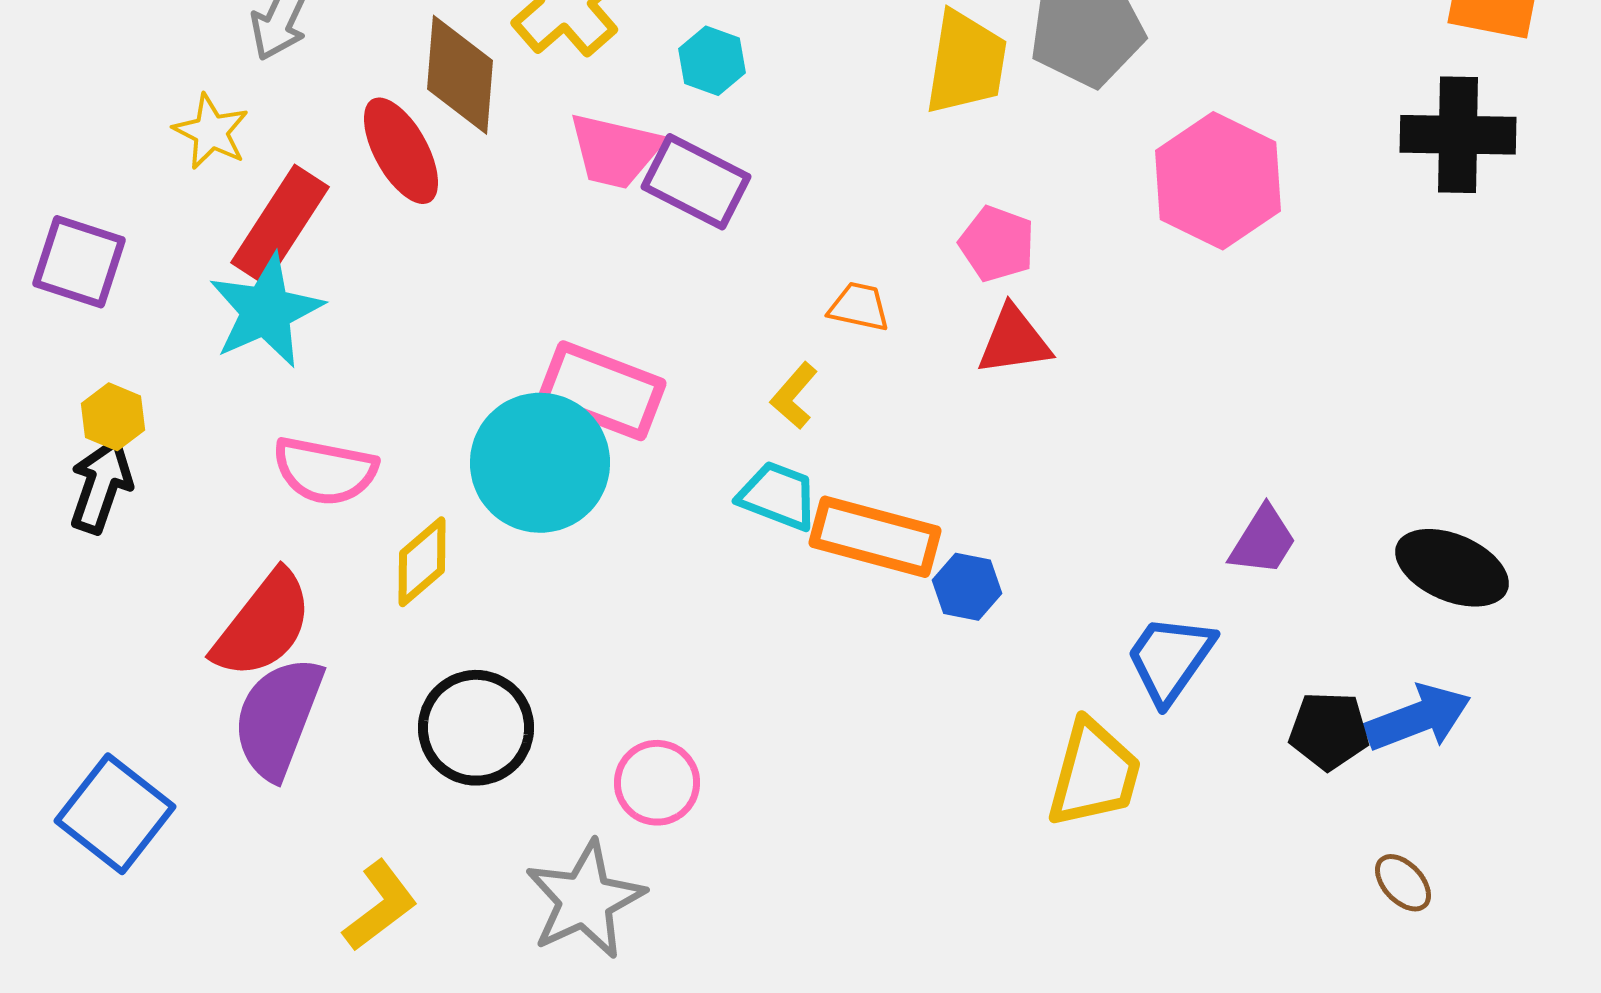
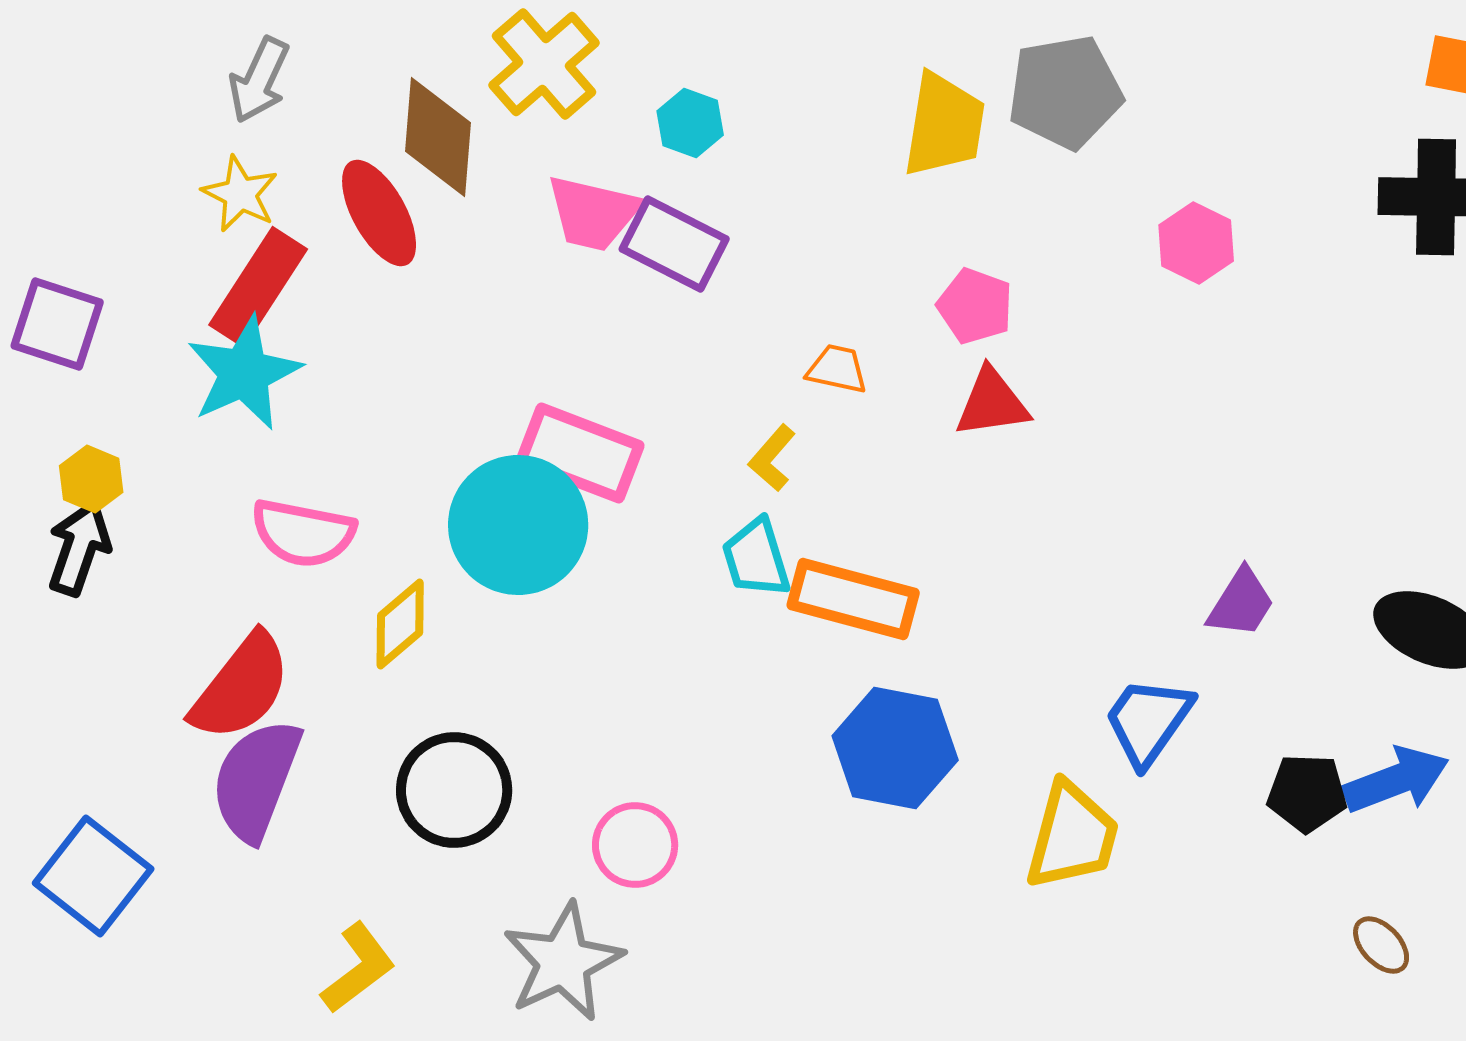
yellow star: (211, 132) -> (240, 194), moved
pink hexagon: (1218, 181) -> (1196, 243), size x0.6
cyan trapezoid: (778, 496) -> (756, 558), turned -128
blue hexagon: (967, 587) -> (895, 748), moved, size x1.8

